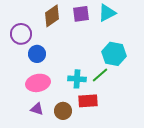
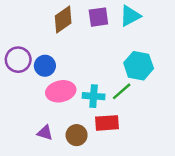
purple circle: (21, 34) -> (18, 60), moved
pink ellipse: (38, 83) -> (61, 91), moved

